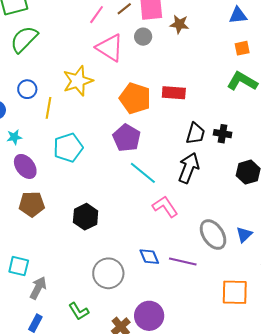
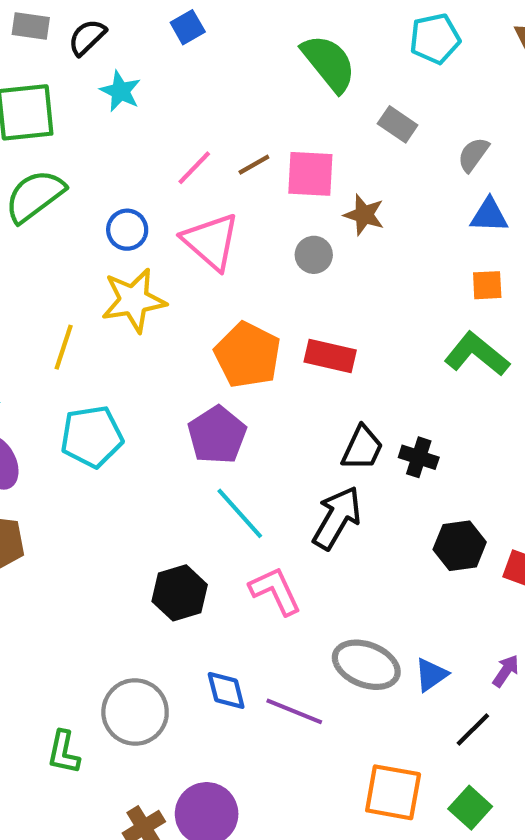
gray circle: (143, 37) -> (314, 255), moved
blue circle: (27, 89) -> (127, 230), moved
black hexagon: (86, 217) -> (180, 593), moved
gray ellipse: (213, 234) -> (366, 665), turned -44
green L-shape: (79, 311) -> (64, 752), moved, turned 35

